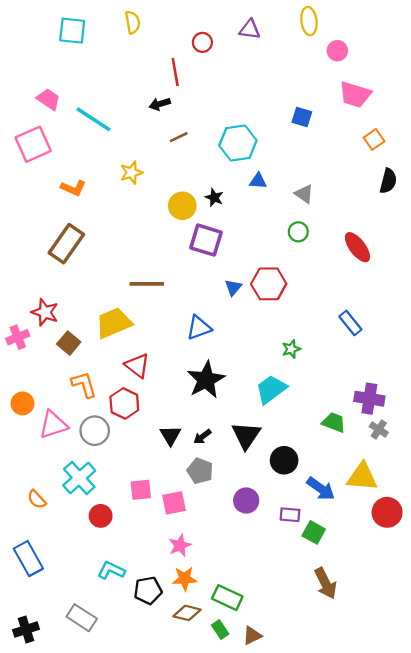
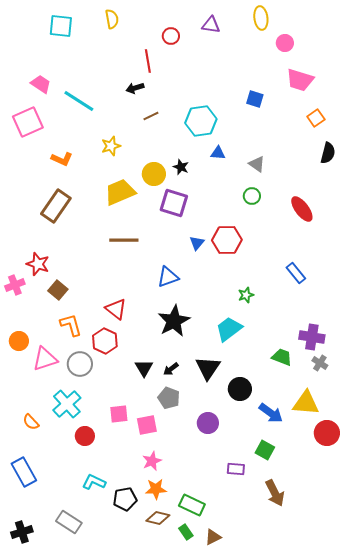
yellow trapezoid: (114, 323) -> (120, 192), moved
purple rectangle: (290, 515) -> (236, 469), moved

